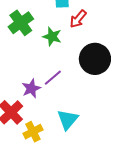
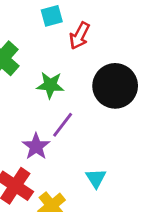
green star: (52, 37) -> (50, 85), moved
cyan triangle: (68, 119) -> (96, 178), size x0.7

